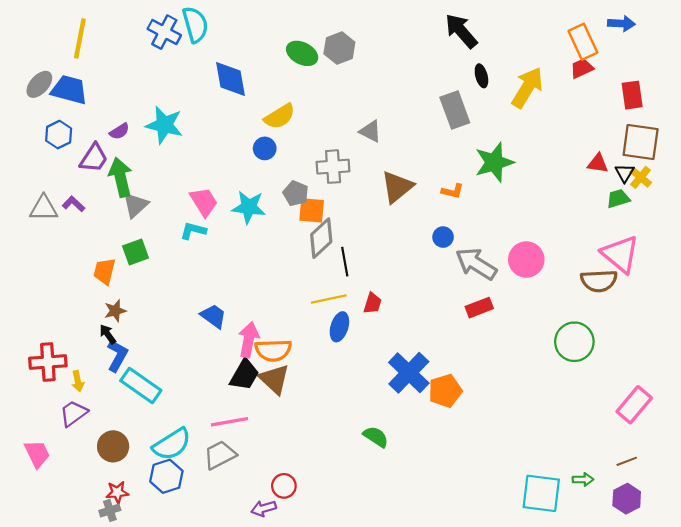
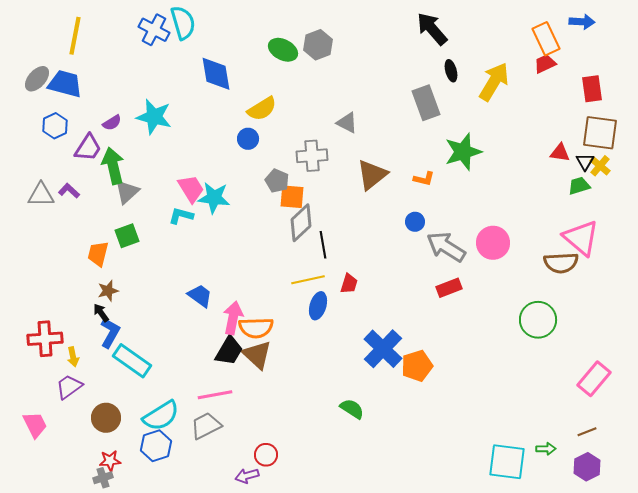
cyan star: (249, 207) -> (214, 198), moved

